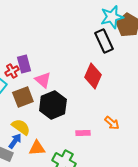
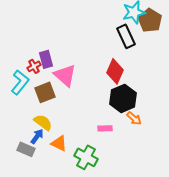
pink triangle: (43, 80) -> (65, 75), size x1.4
black hexagon: (53, 105) -> (123, 98), moved
orange triangle: (37, 148) -> (59, 143), turned 30

